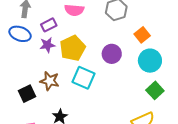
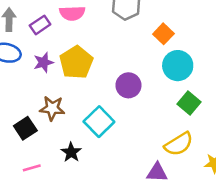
purple rectangle: (49, 25) -> (40, 25), moved
purple circle: (112, 54) -> (128, 85), moved
cyan square: (84, 78) -> (99, 122), moved, turned 30

